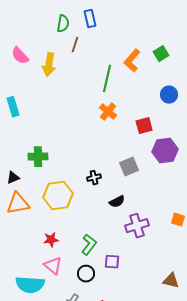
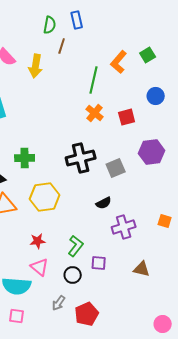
red square: (144, 126) -> (127, 117), moved
black cross: (94, 178) -> (81, 158), moved, size x2.0
brown triangle: (171, 281) -> (142, 269), moved

